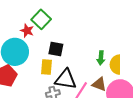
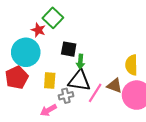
green arrow: (101, 58) -> (80, 62), moved
yellow rectangle: (46, 67) -> (50, 80), moved

